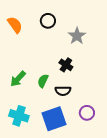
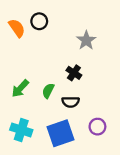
black circle: (48, 21) -> (39, 21), moved

